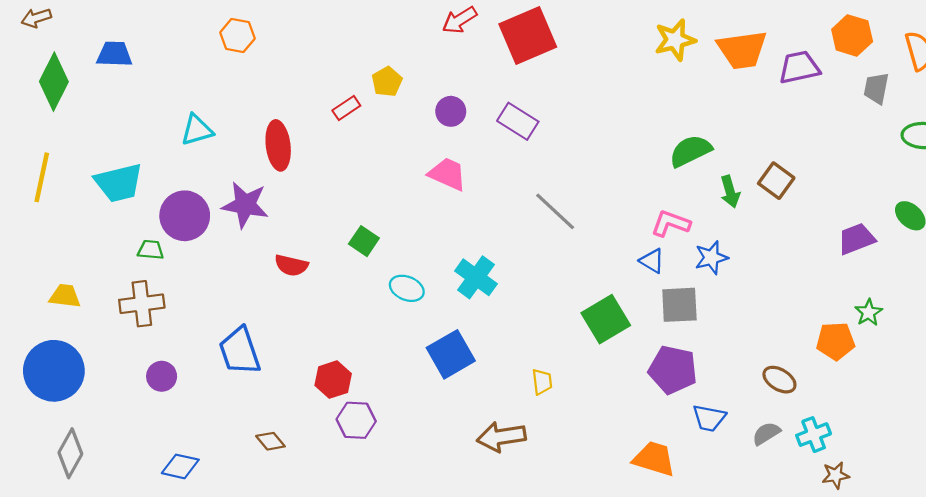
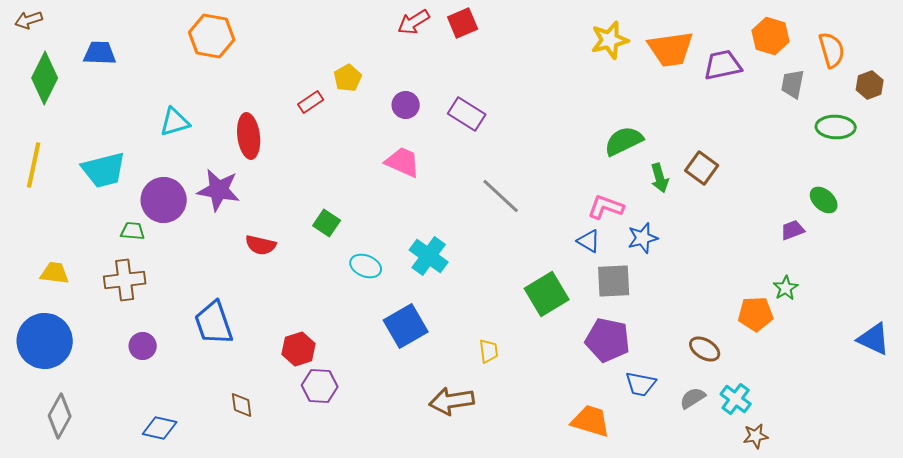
orange hexagon: (237, 35) -> (212, 36), size x1.4
red square: (528, 35) -> (463, 23), moved, size x0.6
purple trapezoid: (856, 239) -> (793, 230), moved, size x0.7
cyan cross: (814, 435) -> (736, 399), turned -32
brown diamond: (270, 441) -> (242, 405), turned 32

